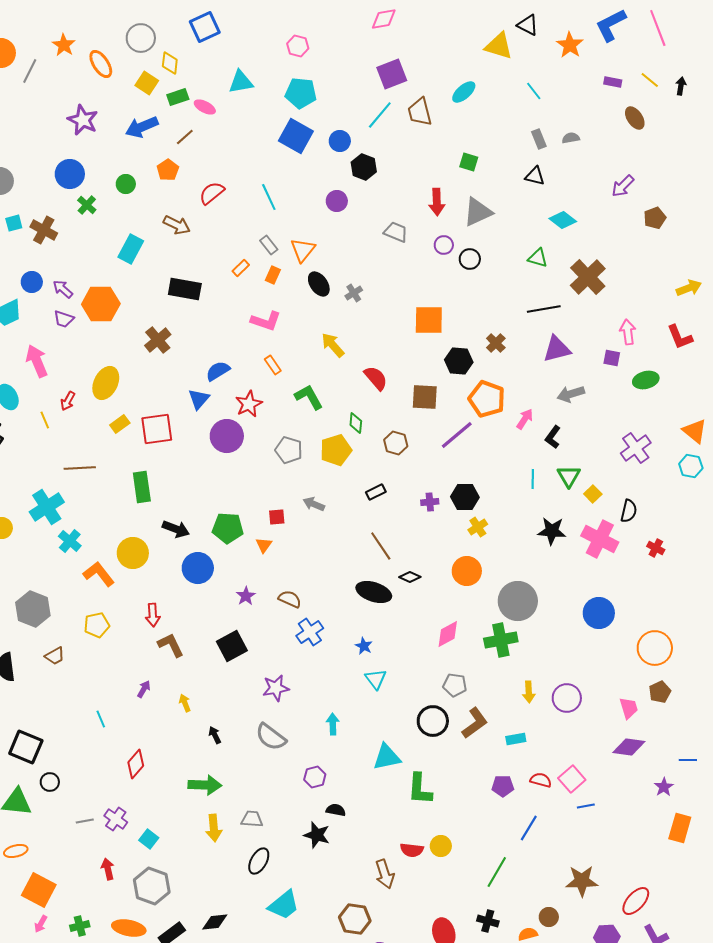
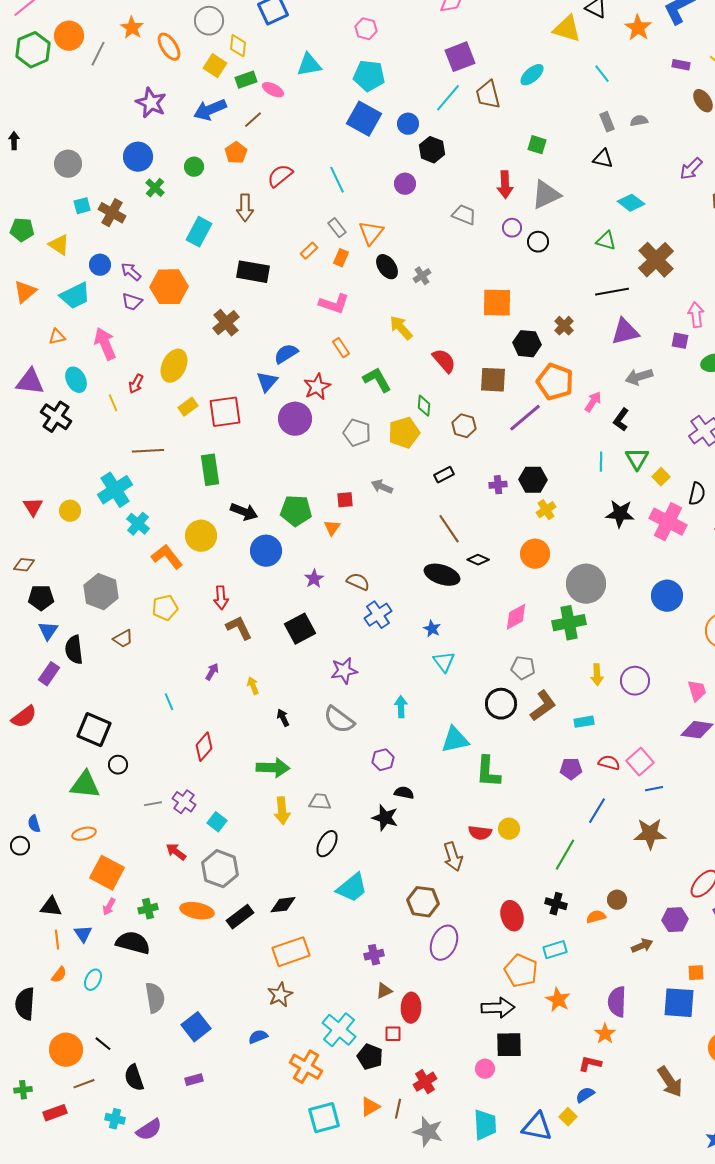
brown arrow: (177, 225) -> (245, 208), turned 64
red arrow: (108, 869) -> (176, 852), turned -40
brown star: (582, 881) -> (650, 834), moved

